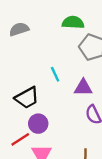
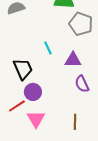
black trapezoid: (27, 98) -> (23, 69), turned -85

